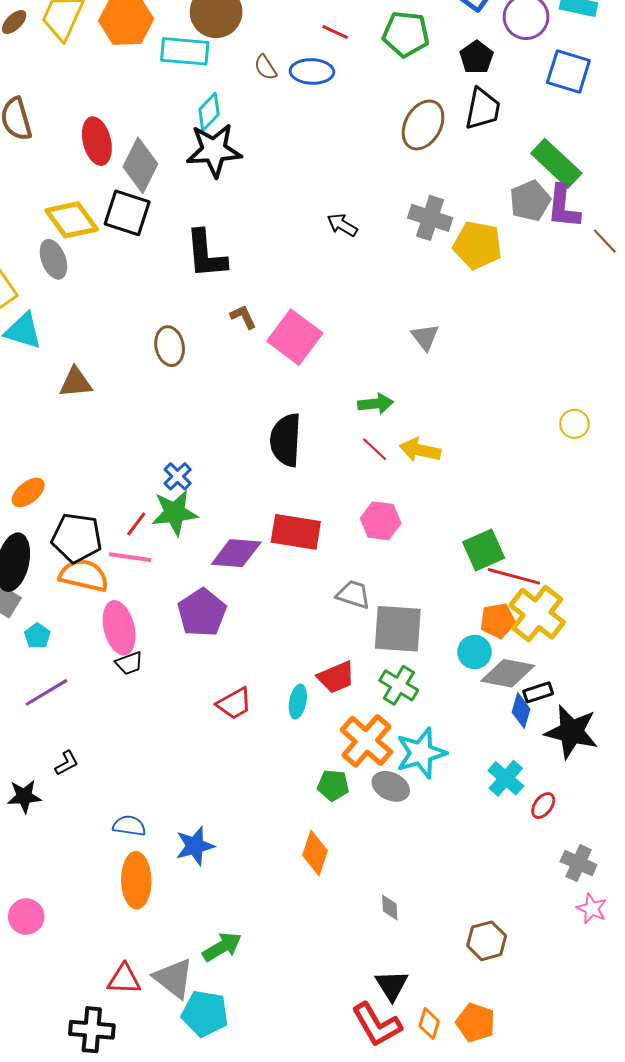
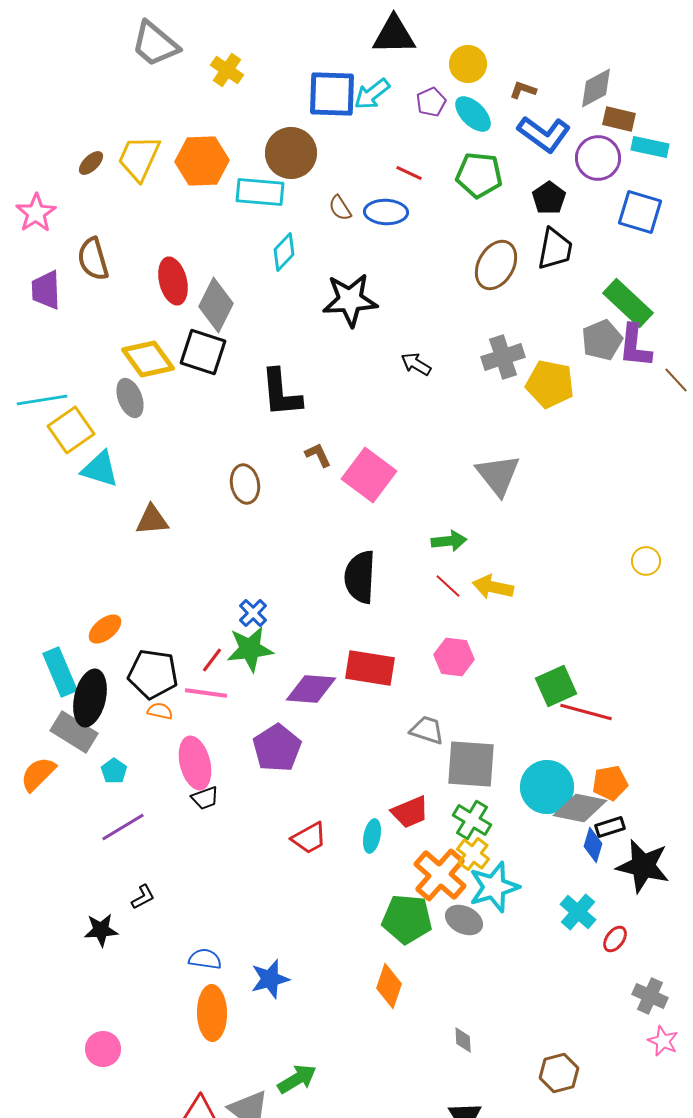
black star: (214, 150) -> (350, 300), moved
gray cross: (430, 218) -> (503, 357), turned -36
gray triangle: (425, 337) -> (498, 475), size x1.6
orange semicircle: (84, 575) -> (160, 711), size x0.5
yellow cross: (537, 614) -> (473, 854), moved, size x0.6
orange pentagon: (498, 621) -> (610, 783), moved
cyan circle: (475, 652) -> (547, 787), size x1.6
green pentagon: (333, 785) -> (407, 919), size x1.6

